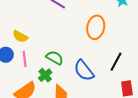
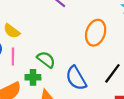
green cross: (45, 75) -> (33, 77), turned 32

